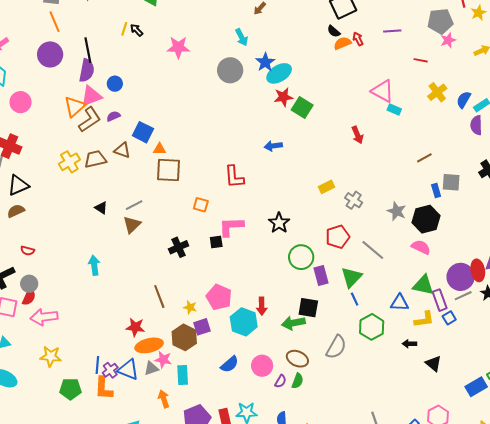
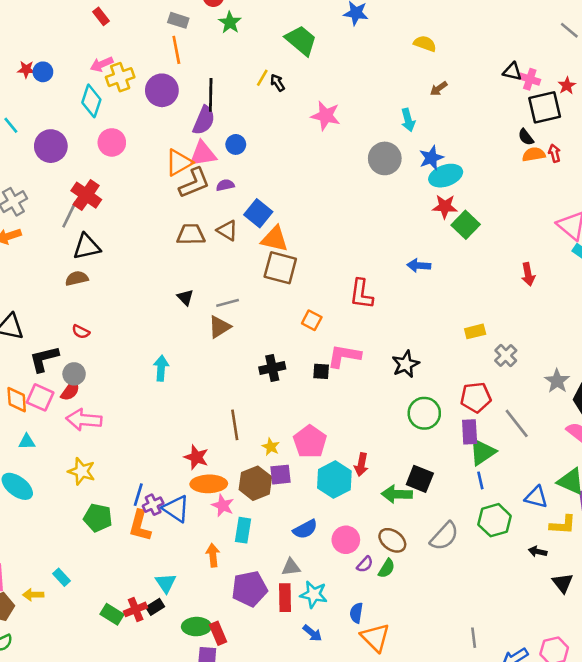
orange triangle: (160, 149) -> (275, 239), size x1.6
yellow cross: (69, 162) -> (120, 77), moved
purple rectangle: (321, 276) -> (470, 432), moved
gray triangle: (151, 368) -> (291, 567), moved

